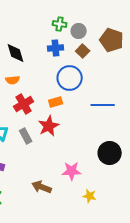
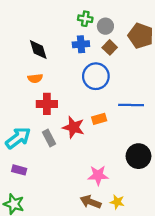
orange rectangle: (56, 102) -> (99, 119), moved
red cross: (24, 104) -> (47, 104), turned 30
red star: (49, 126) -> (74, 127), turned -30
brown arrow: (42, 187) -> (91, 202), moved

